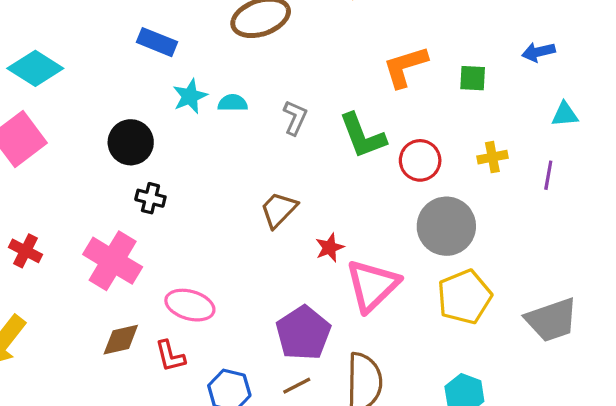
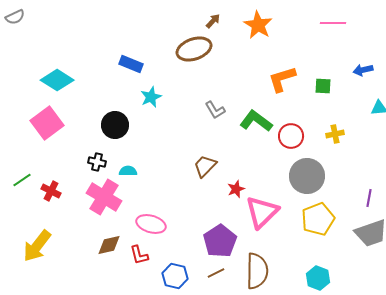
cyan semicircle: (233, 103) -> (128, 171), moved
gray L-shape: (295, 118) -> (215, 110), turned 125
green L-shape: (363, 136) -> (256, 121), turned 148
purple line: (548, 175) -> (369, 198), moved
black cross: (150, 198) -> (97, 162), moved

